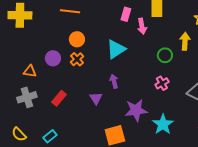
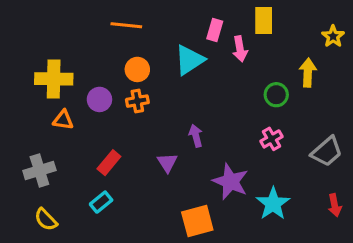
yellow cross: (20, 15) -> (54, 79), moved
cyan triangle: (116, 49) -> (189, 60), moved
orange cross: (77, 59) -> (137, 101), turned 32
gray cross: (27, 97) -> (39, 170), moved
purple star: (136, 110) -> (230, 182), turned 30
cyan rectangle: (50, 136) -> (101, 202), moved

